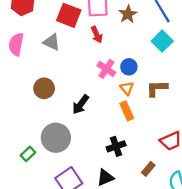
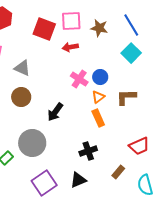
brown star: (128, 14) -> (99, 28), turned -30
red arrow: (97, 35) -> (70, 47), turned 105
gray triangle: (52, 42) -> (22, 68), moved
orange triangle: (127, 88) -> (98, 97), turned 32

